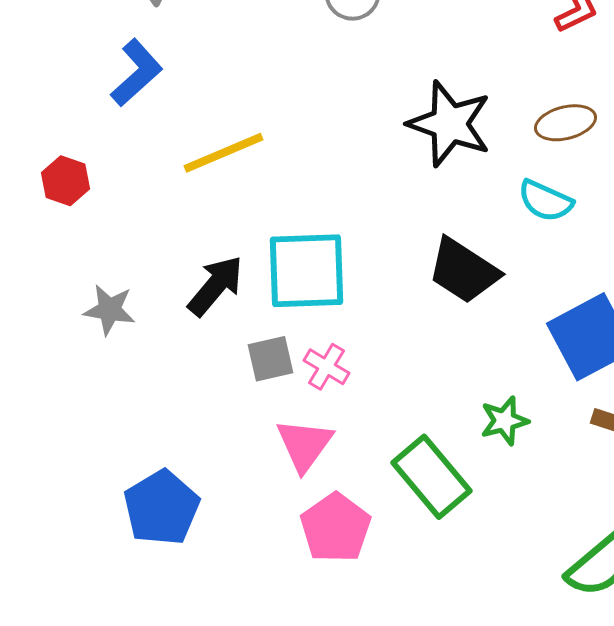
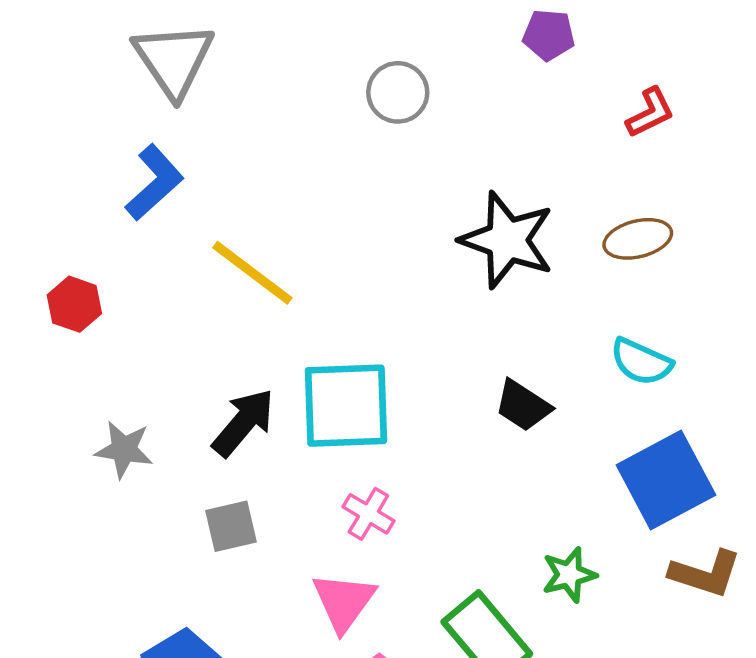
yellow line: (224, 153) -> (252, 273), turned 60
cyan semicircle: (546, 201) -> (641, 362), moved
black trapezoid: (464, 271) -> (523, 406), size x0.7
gray square: (270, 359) -> (231, 526), moved

